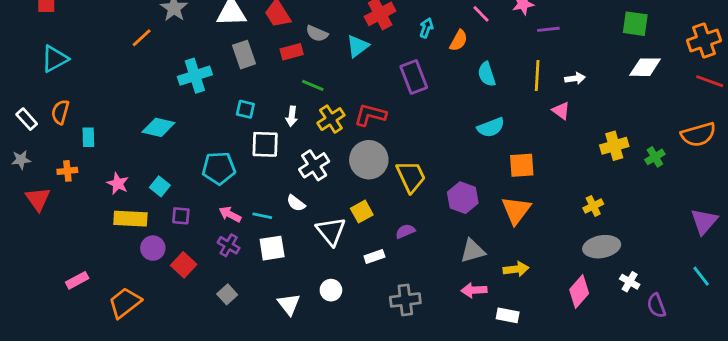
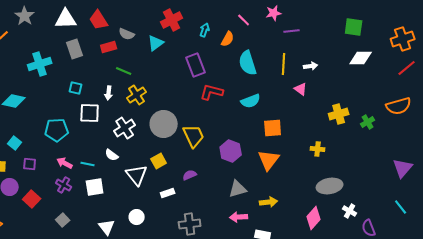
cyan semicircle: (487, 74) -> (248, 63), size x1.4
red line: (710, 81) -> (407, 68), turned -60
red L-shape: (370, 115) -> (212, 92), moved
yellow cross: (593, 206) -> (318, 149), moved, turned 32

